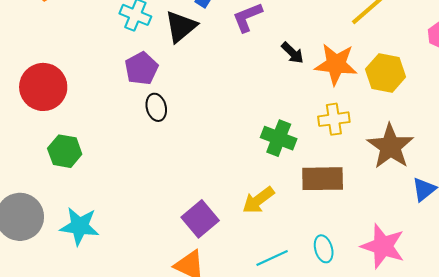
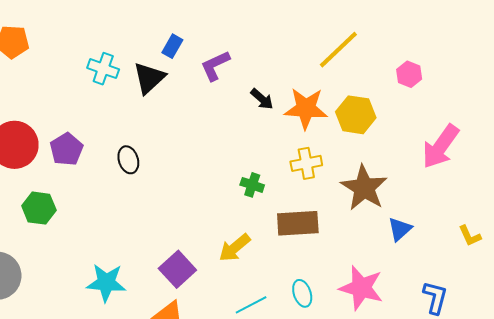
purple pentagon: (141, 68) -> (66, 149), moved
green cross: (279, 138) -> (252, 185), size x0.7
cyan star: (79, 226) -> (106, 283), moved

